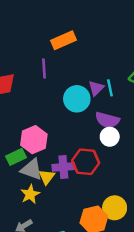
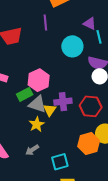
purple triangle: (96, 88) -> (90, 24), moved, turned -48
red hexagon: (86, 162) -> (91, 106), moved

